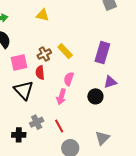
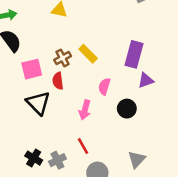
pink semicircle: (69, 79) -> (104, 86), moved
purple triangle: (110, 82) -> (146, 80), moved
gray cross: (37, 122) -> (57, 160), moved
black cross: (19, 135) -> (34, 158), turned 32

